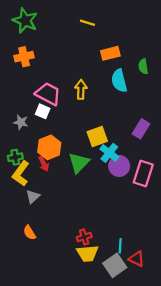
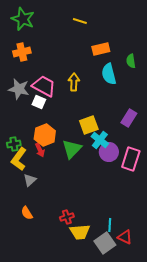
gray star: (21, 122) -> (19, 89), moved, size x1.5
red cross: (84, 237) -> (67, 217), moved

